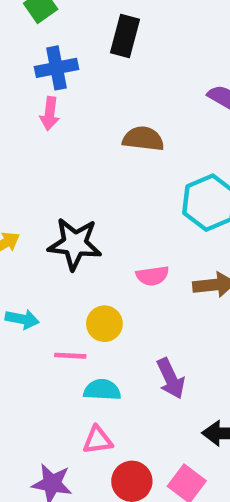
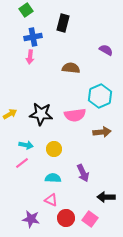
pink semicircle: (152, 276) -> (75, 115), moved, size x1.5
cyan arrow: (22, 319) -> (26, 145), moved
pink line: (70, 356) -> (22, 163), moved, turned -40
pink triangle: (98, 440) -> (51, 200), turned 32

